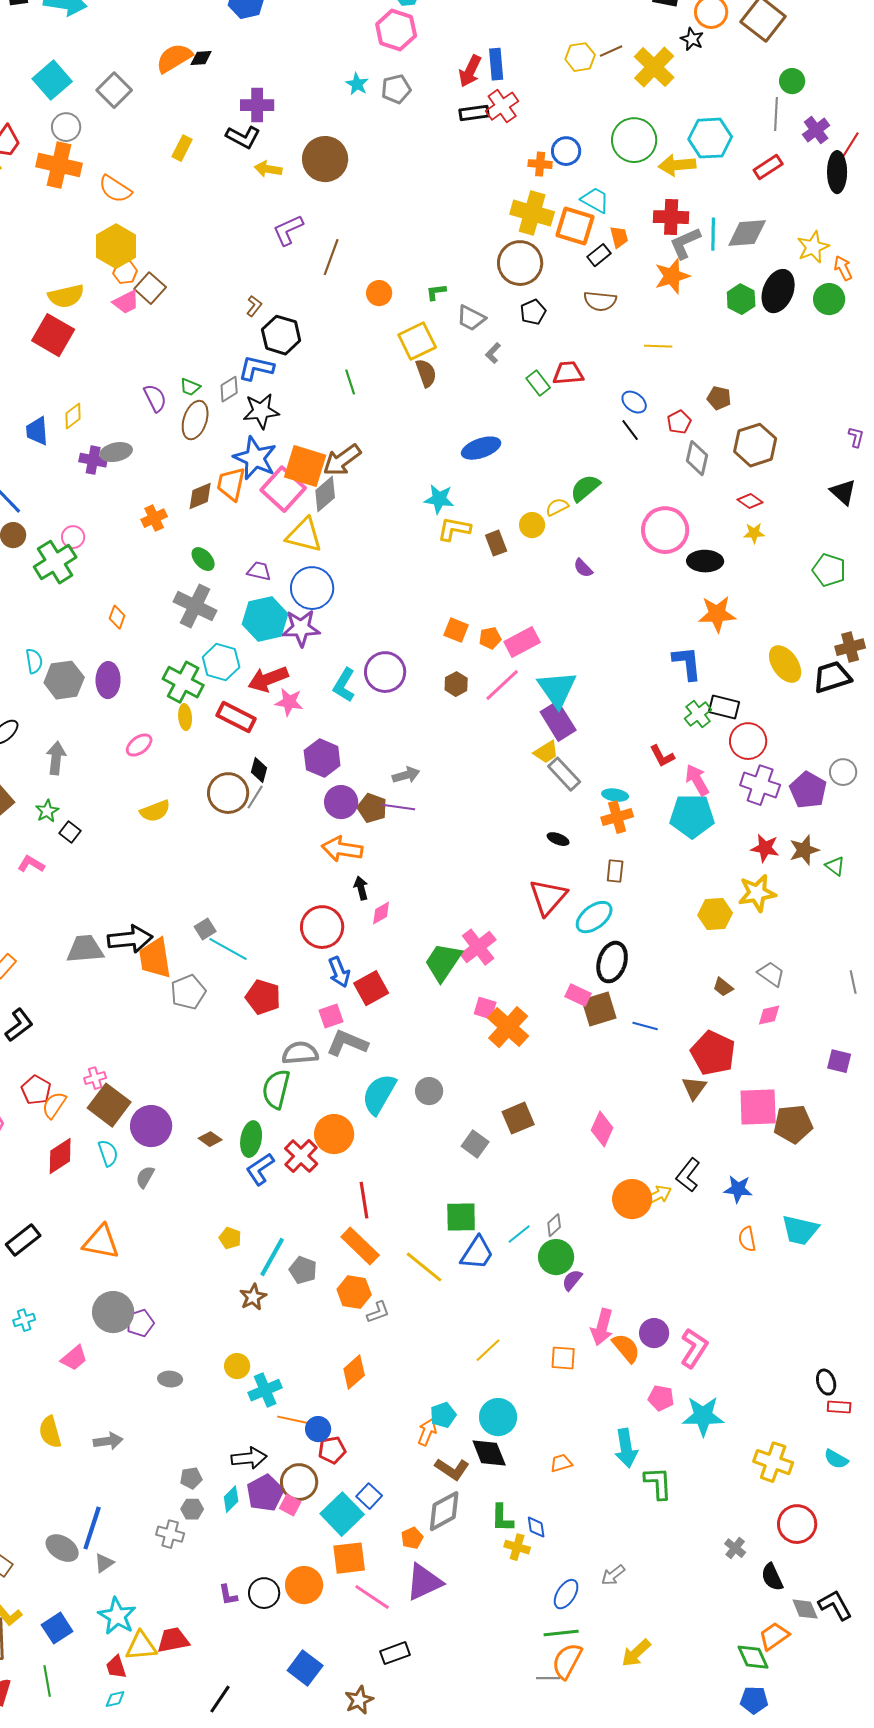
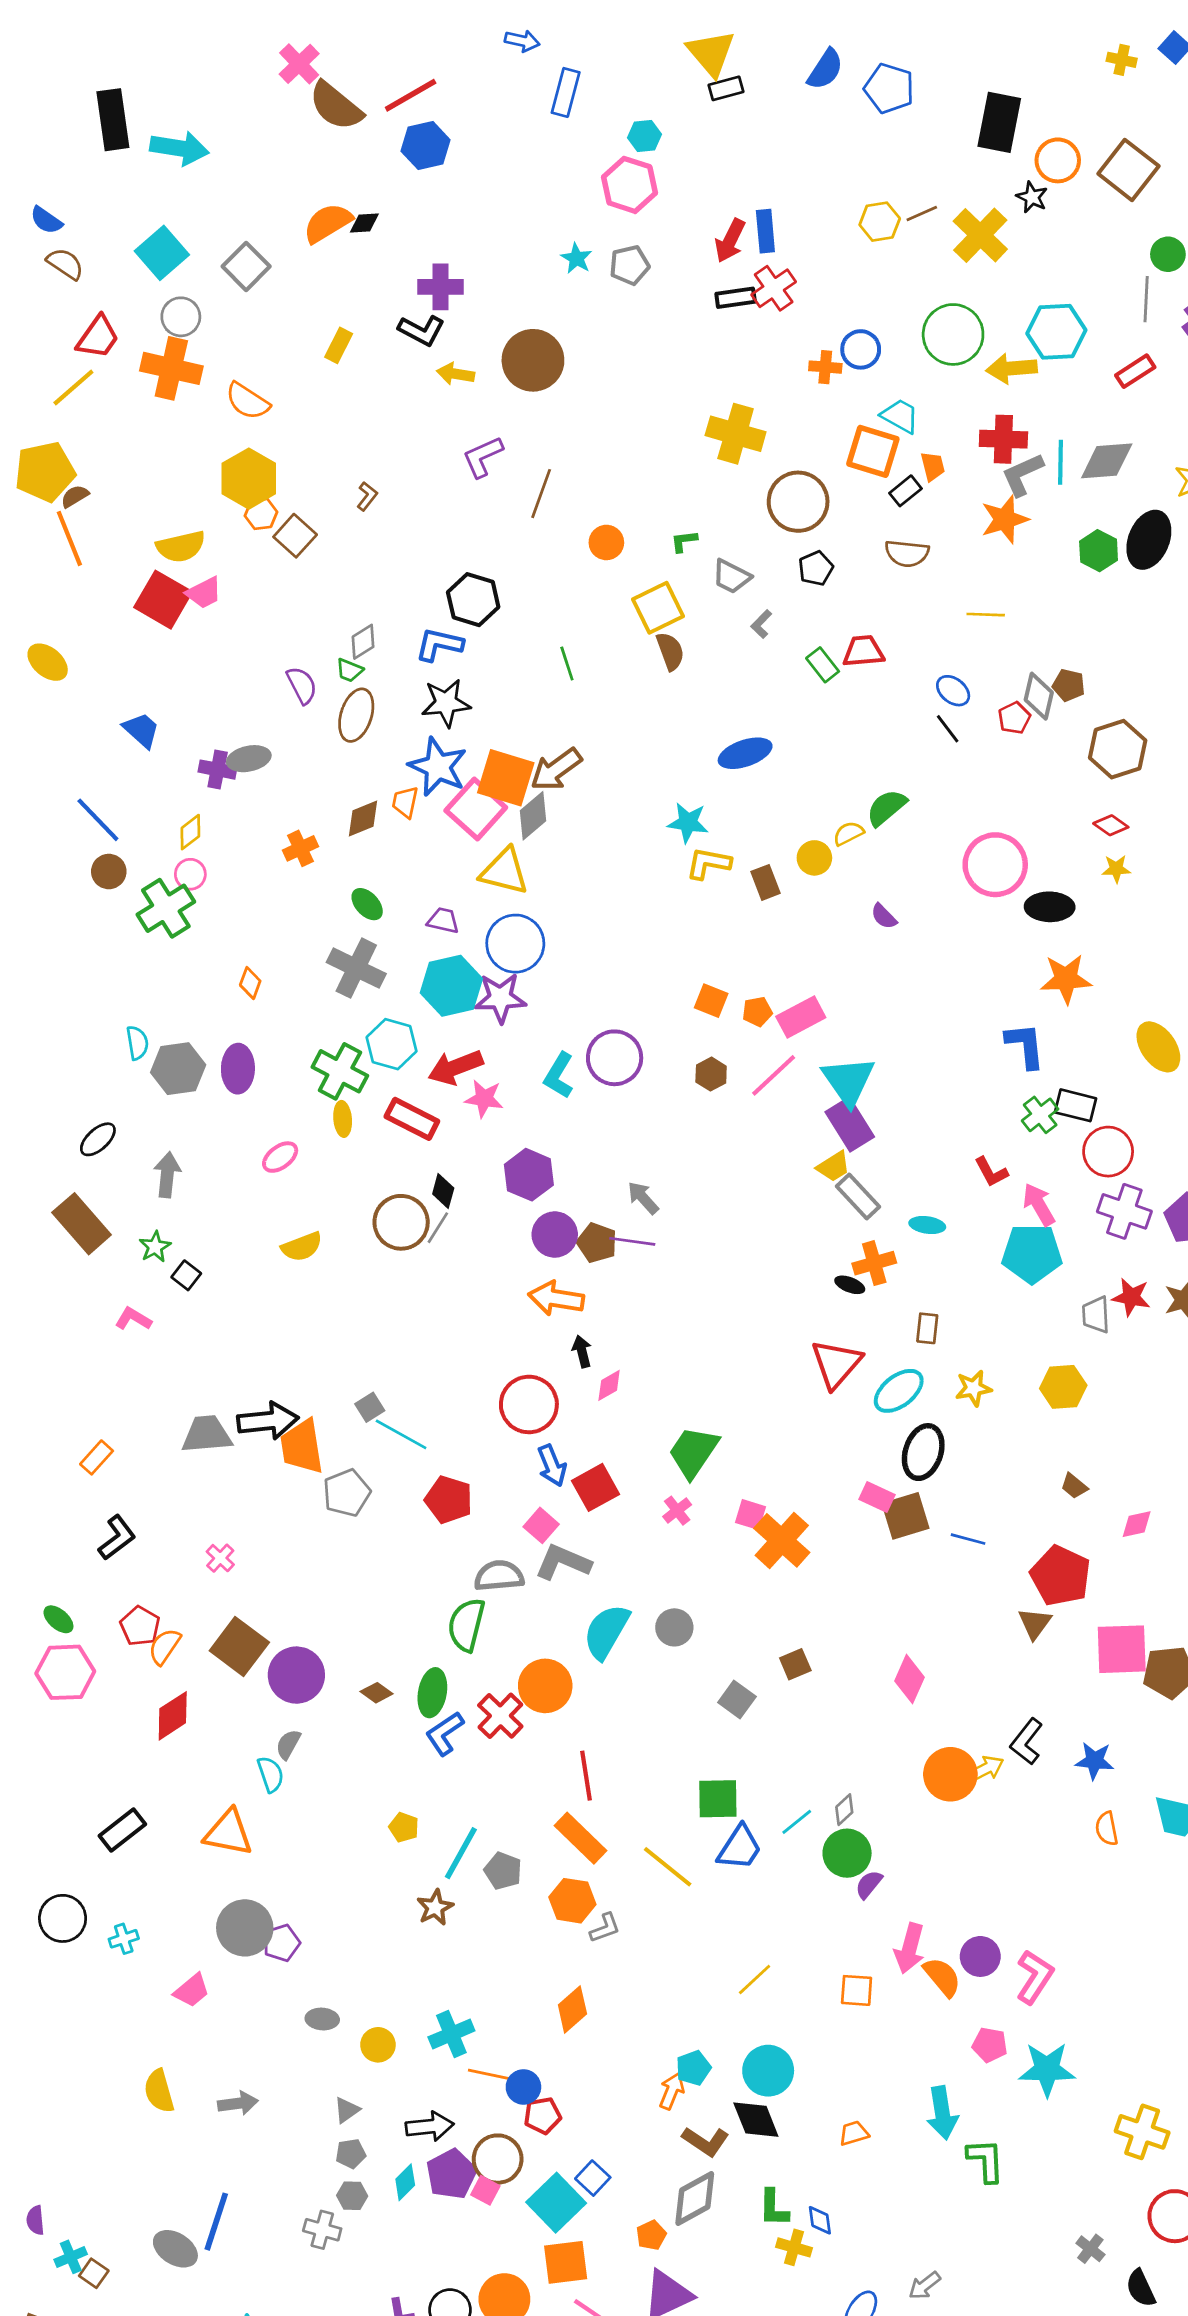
yellow cross: (532, 213) -> (736, 434), moved
pink trapezoid: (126, 302) -> (204, 593), moved
brown L-shape: (254, 306) -> (367, 496), moved
gray diamond: (229, 389) -> (363, 642), moved
yellow diamond: (73, 416) -> (190, 832), moved
blue trapezoid: (37, 431) -> (141, 730), turned 136
gray diamond: (697, 458) -> (1039, 696), moved
orange trapezoid: (231, 484) -> (405, 802), size x0.7
gray arrow: (406, 775) -> (643, 1198), turned -116
orange cross: (617, 817) -> (874, 1263), moved
yellow star: (757, 893) -> (973, 1388), moved, size x0.7
pink cross: (478, 947) -> (677, 1511), moved, size x0.6
gray trapezoid: (771, 974) -> (1096, 1315), moved, turned -128
pink square: (331, 1016) -> (541, 1525), turned -30
pink cross: (95, 1078) -> (220, 1558), moved, turned -30
brown square: (518, 1118) -> (795, 1664), size x0.7
cyan semicircle: (108, 1153) -> (271, 1774), moved
yellow circle: (237, 1366) -> (378, 2045), moved
gray triangle: (104, 1563) -> (347, 2110), moved

